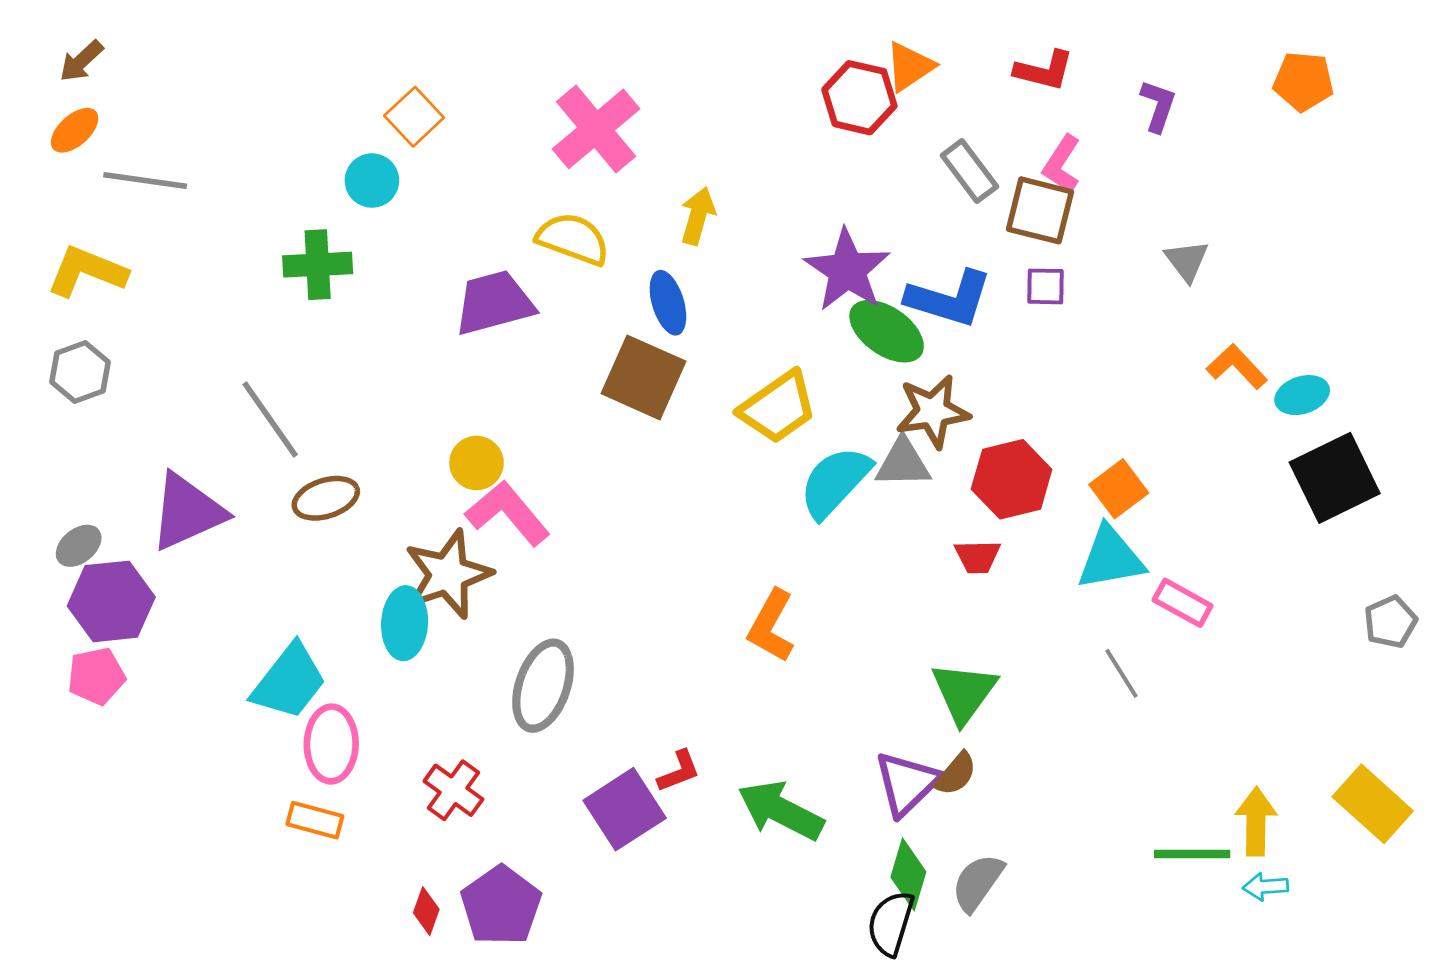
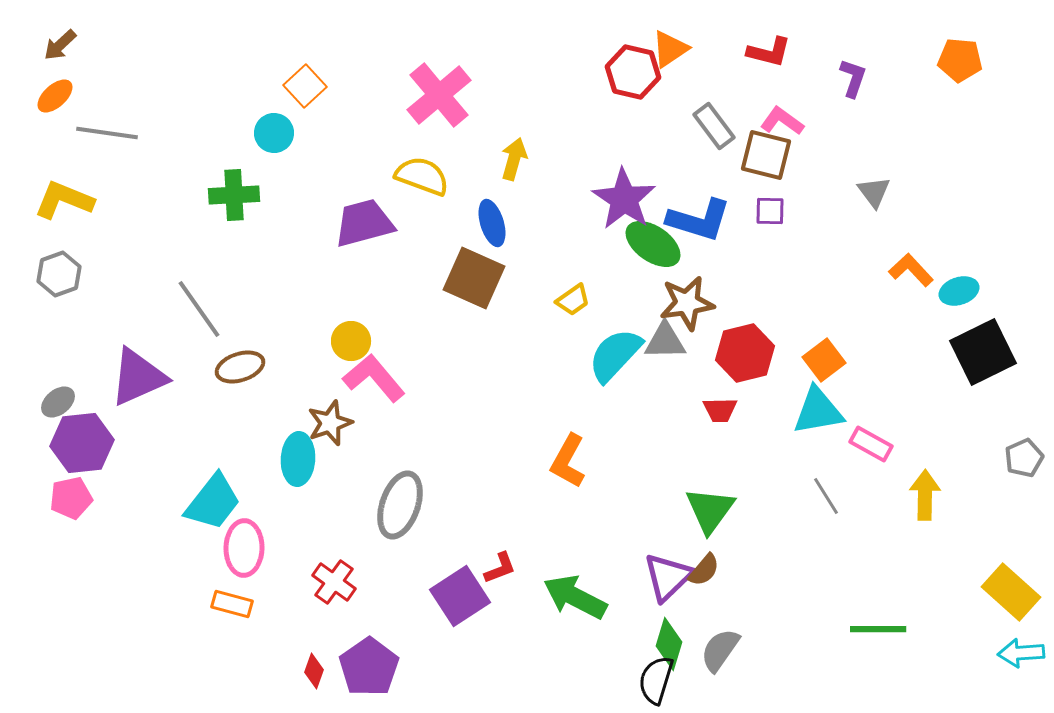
pink L-shape: (1062, 164) -> (782, 121), turned 93
yellow trapezoid: (778, 407) -> (573, 300), size x0.6
brown star: (448, 574) -> (330, 423), size x0.7
yellow arrow: (1256, 821) -> (925, 495), moved
cyan arrow: (1265, 887) -> (1021, 653), moved, size x1.4

